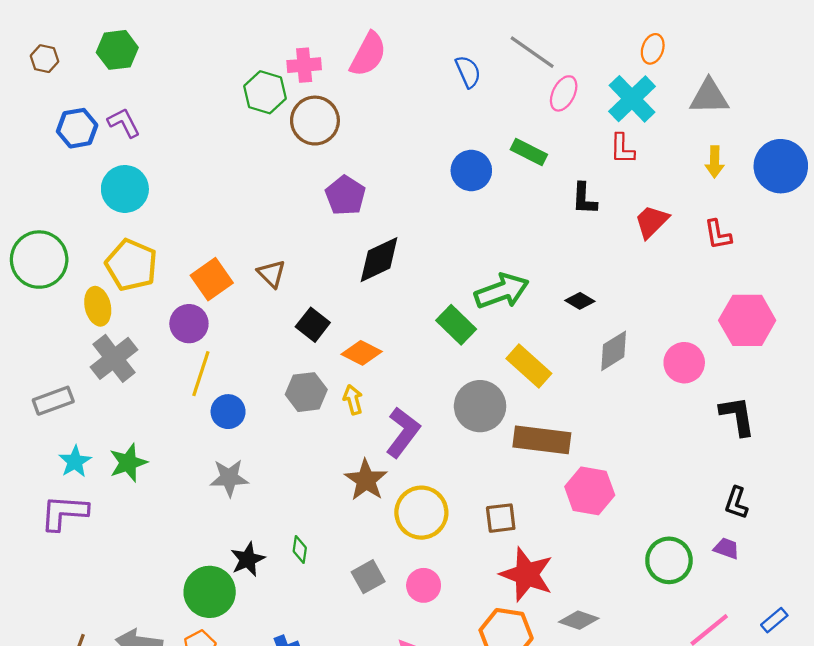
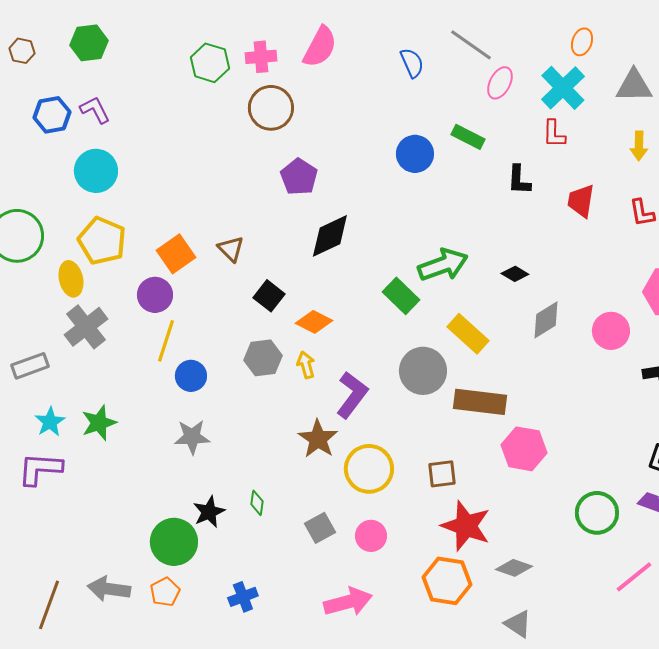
green hexagon: (265, 92) -> (210, 63), moved
red trapezoid: (652, 222) -> (581, 201), turned -36

